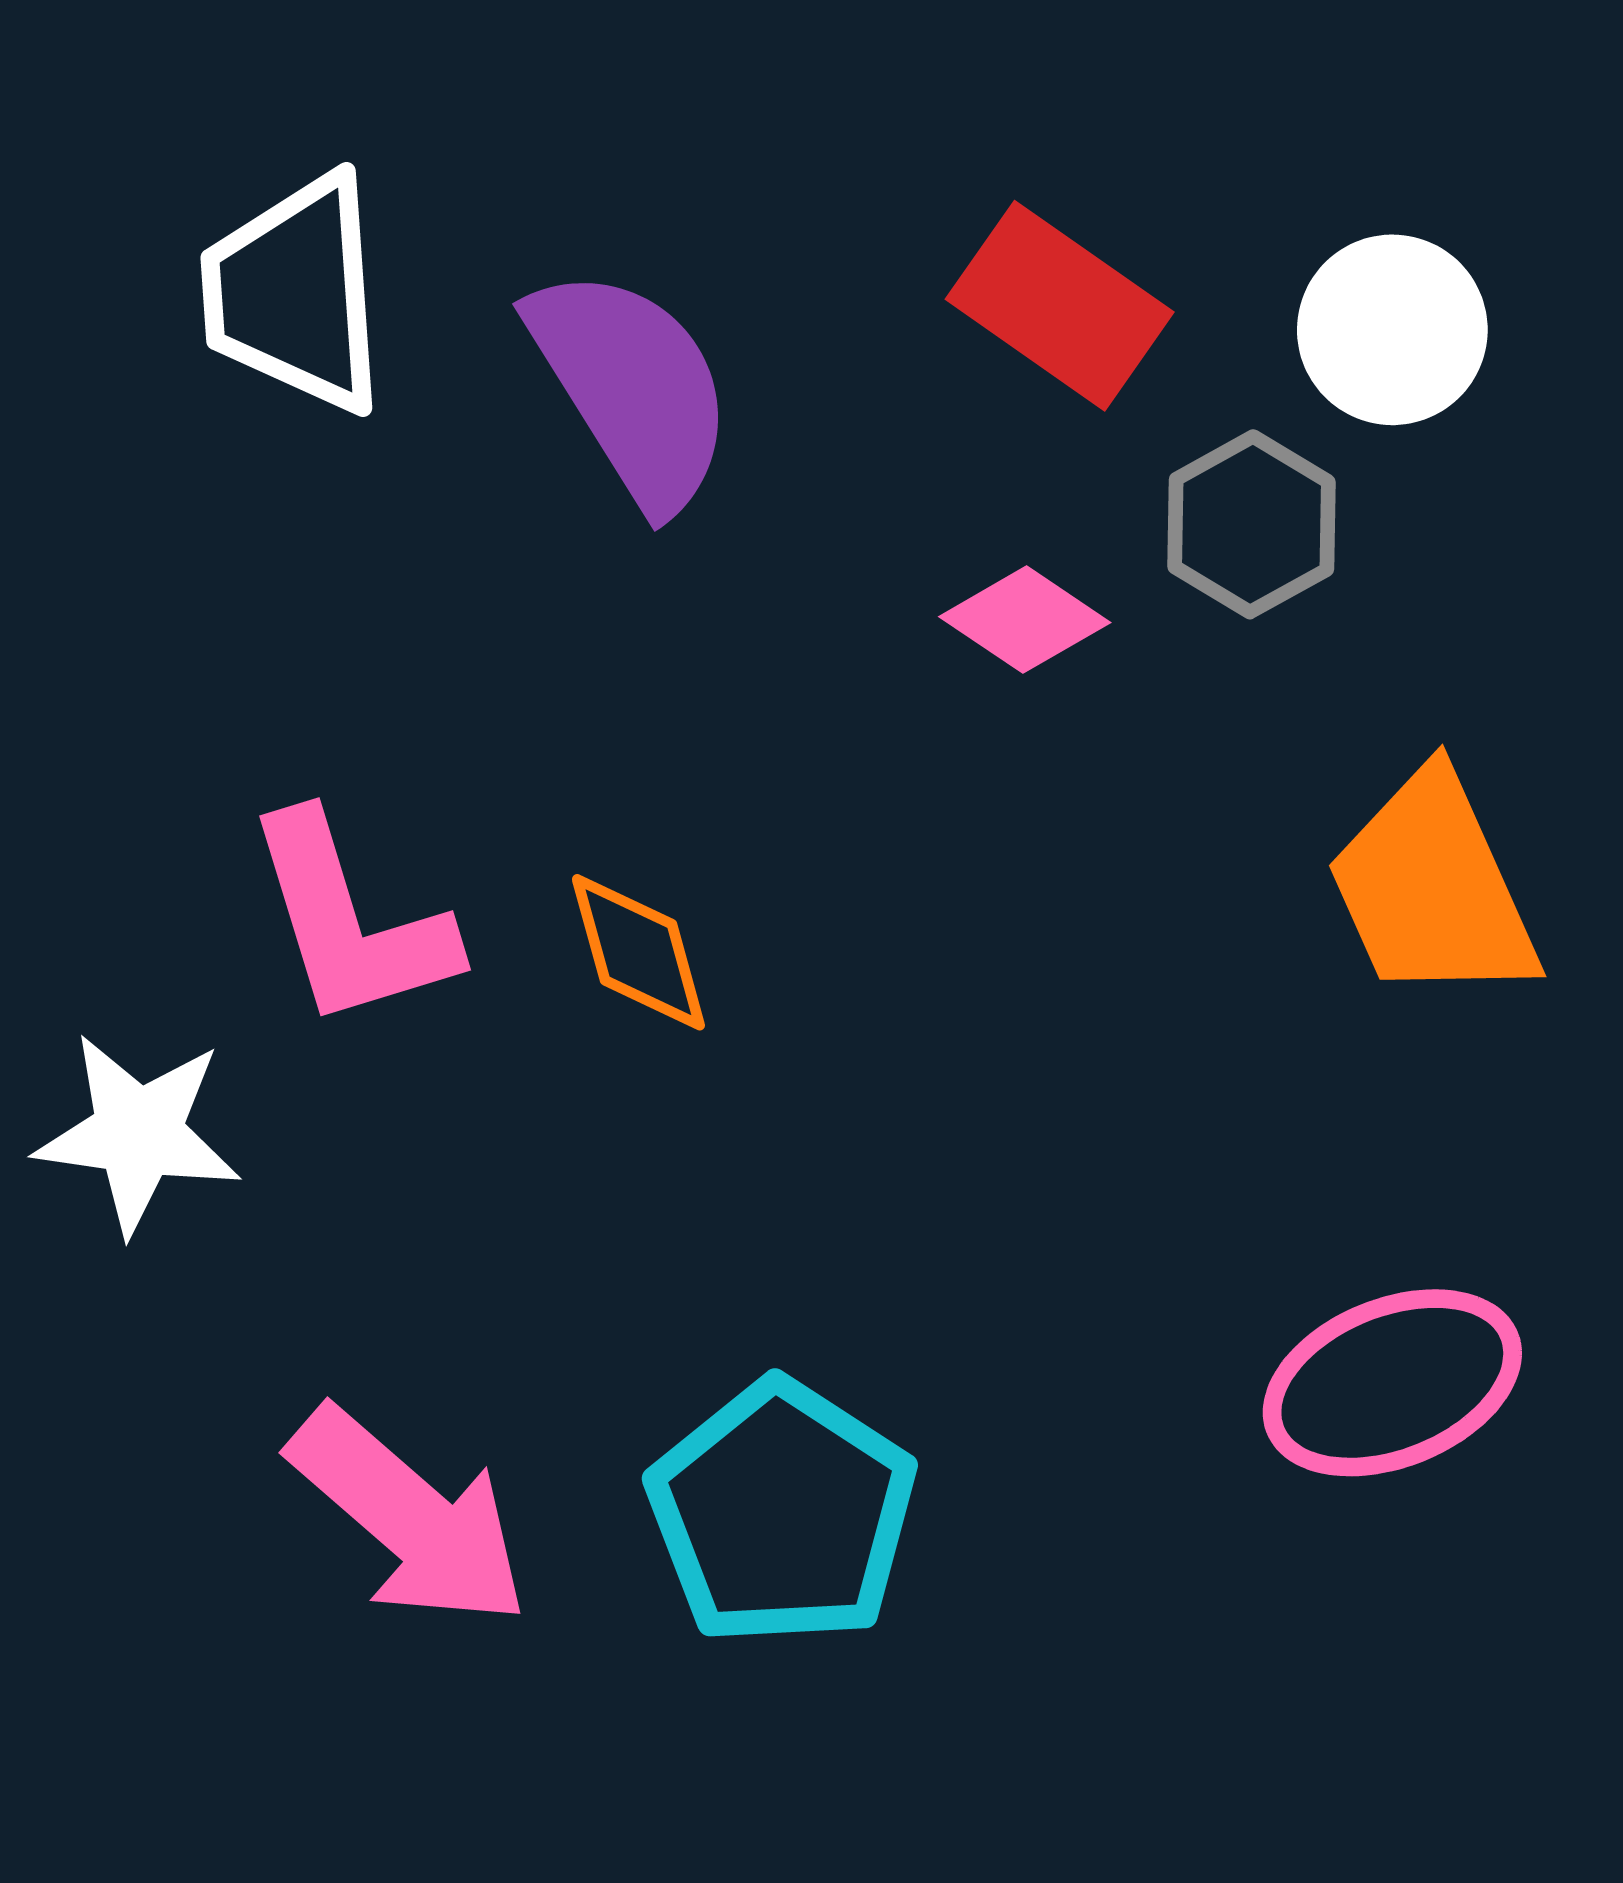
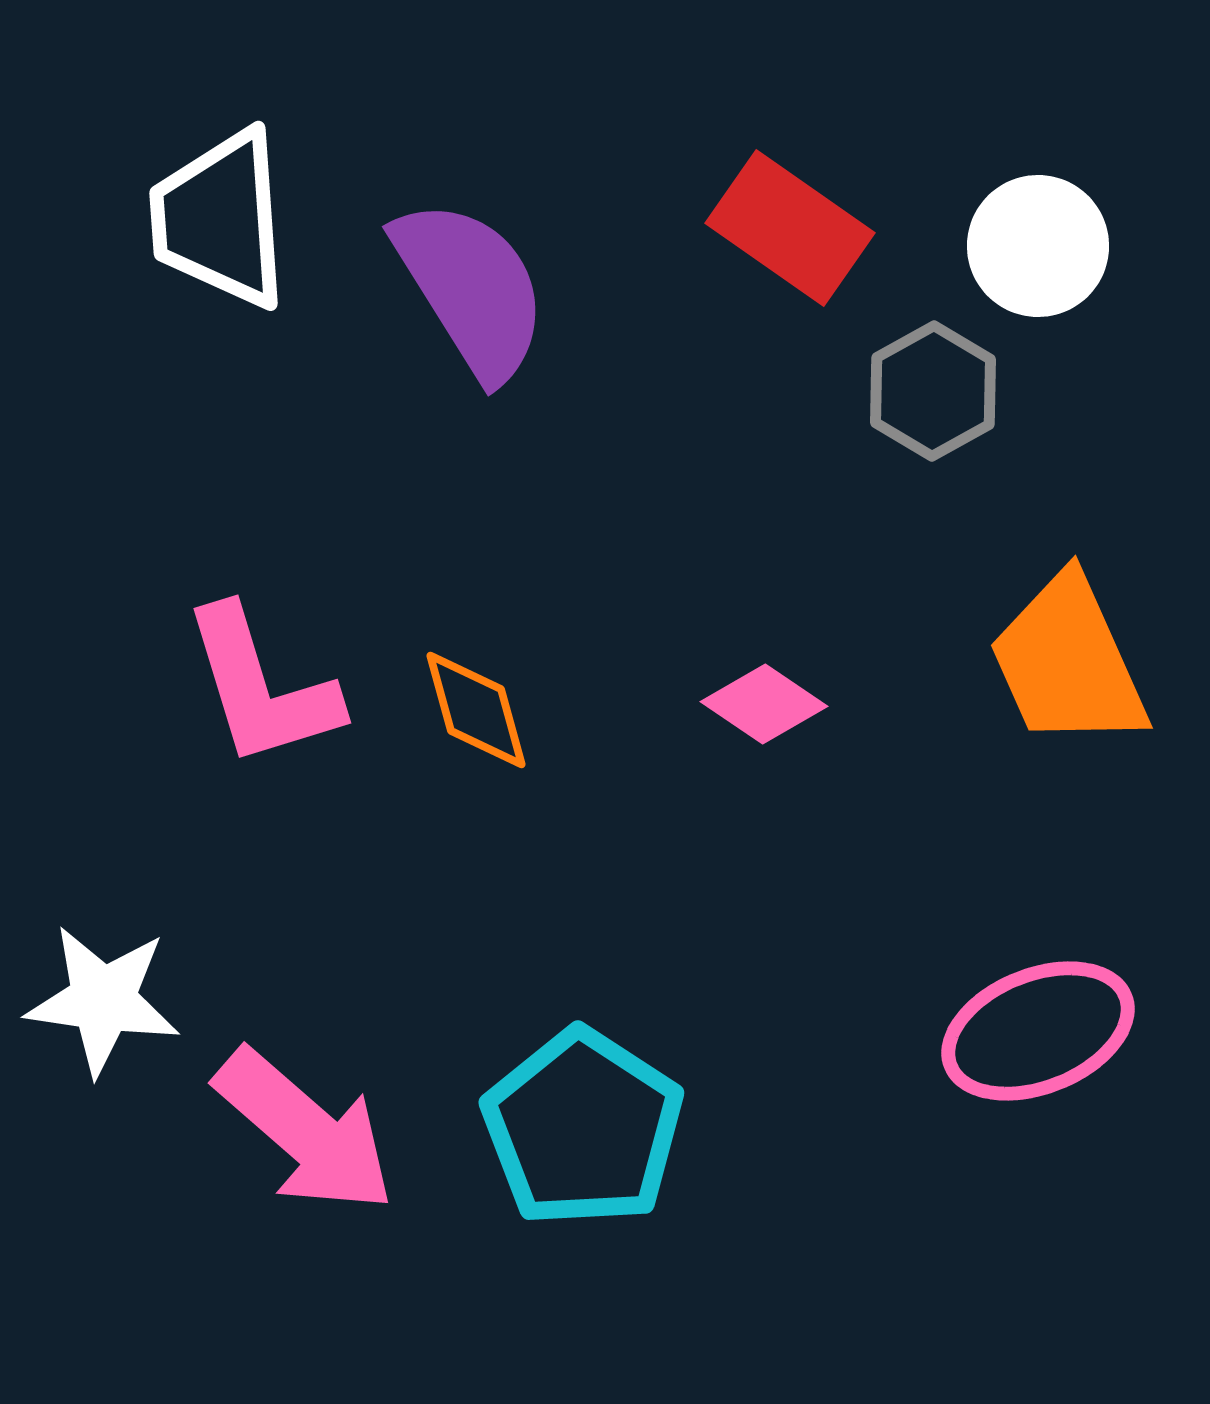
pink diamond: (1025, 620) -> (764, 704), moved
white star: (138, 1133) -> (103, 1000), moved

